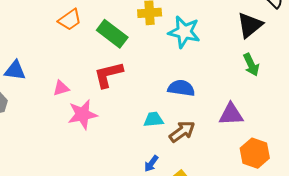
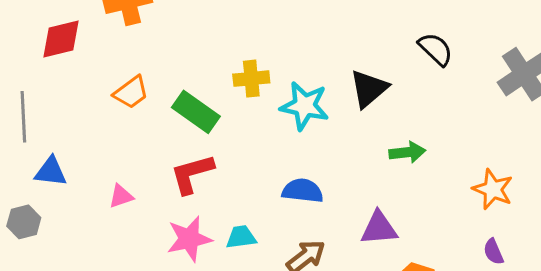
black triangle: (250, 25) -> (369, 89), moved
green arrow: (251, 65) -> (407, 152), turned -70
pink star: (83, 114) -> (189, 239), moved
cyan trapezoid: (154, 119) -> (241, 237), moved

